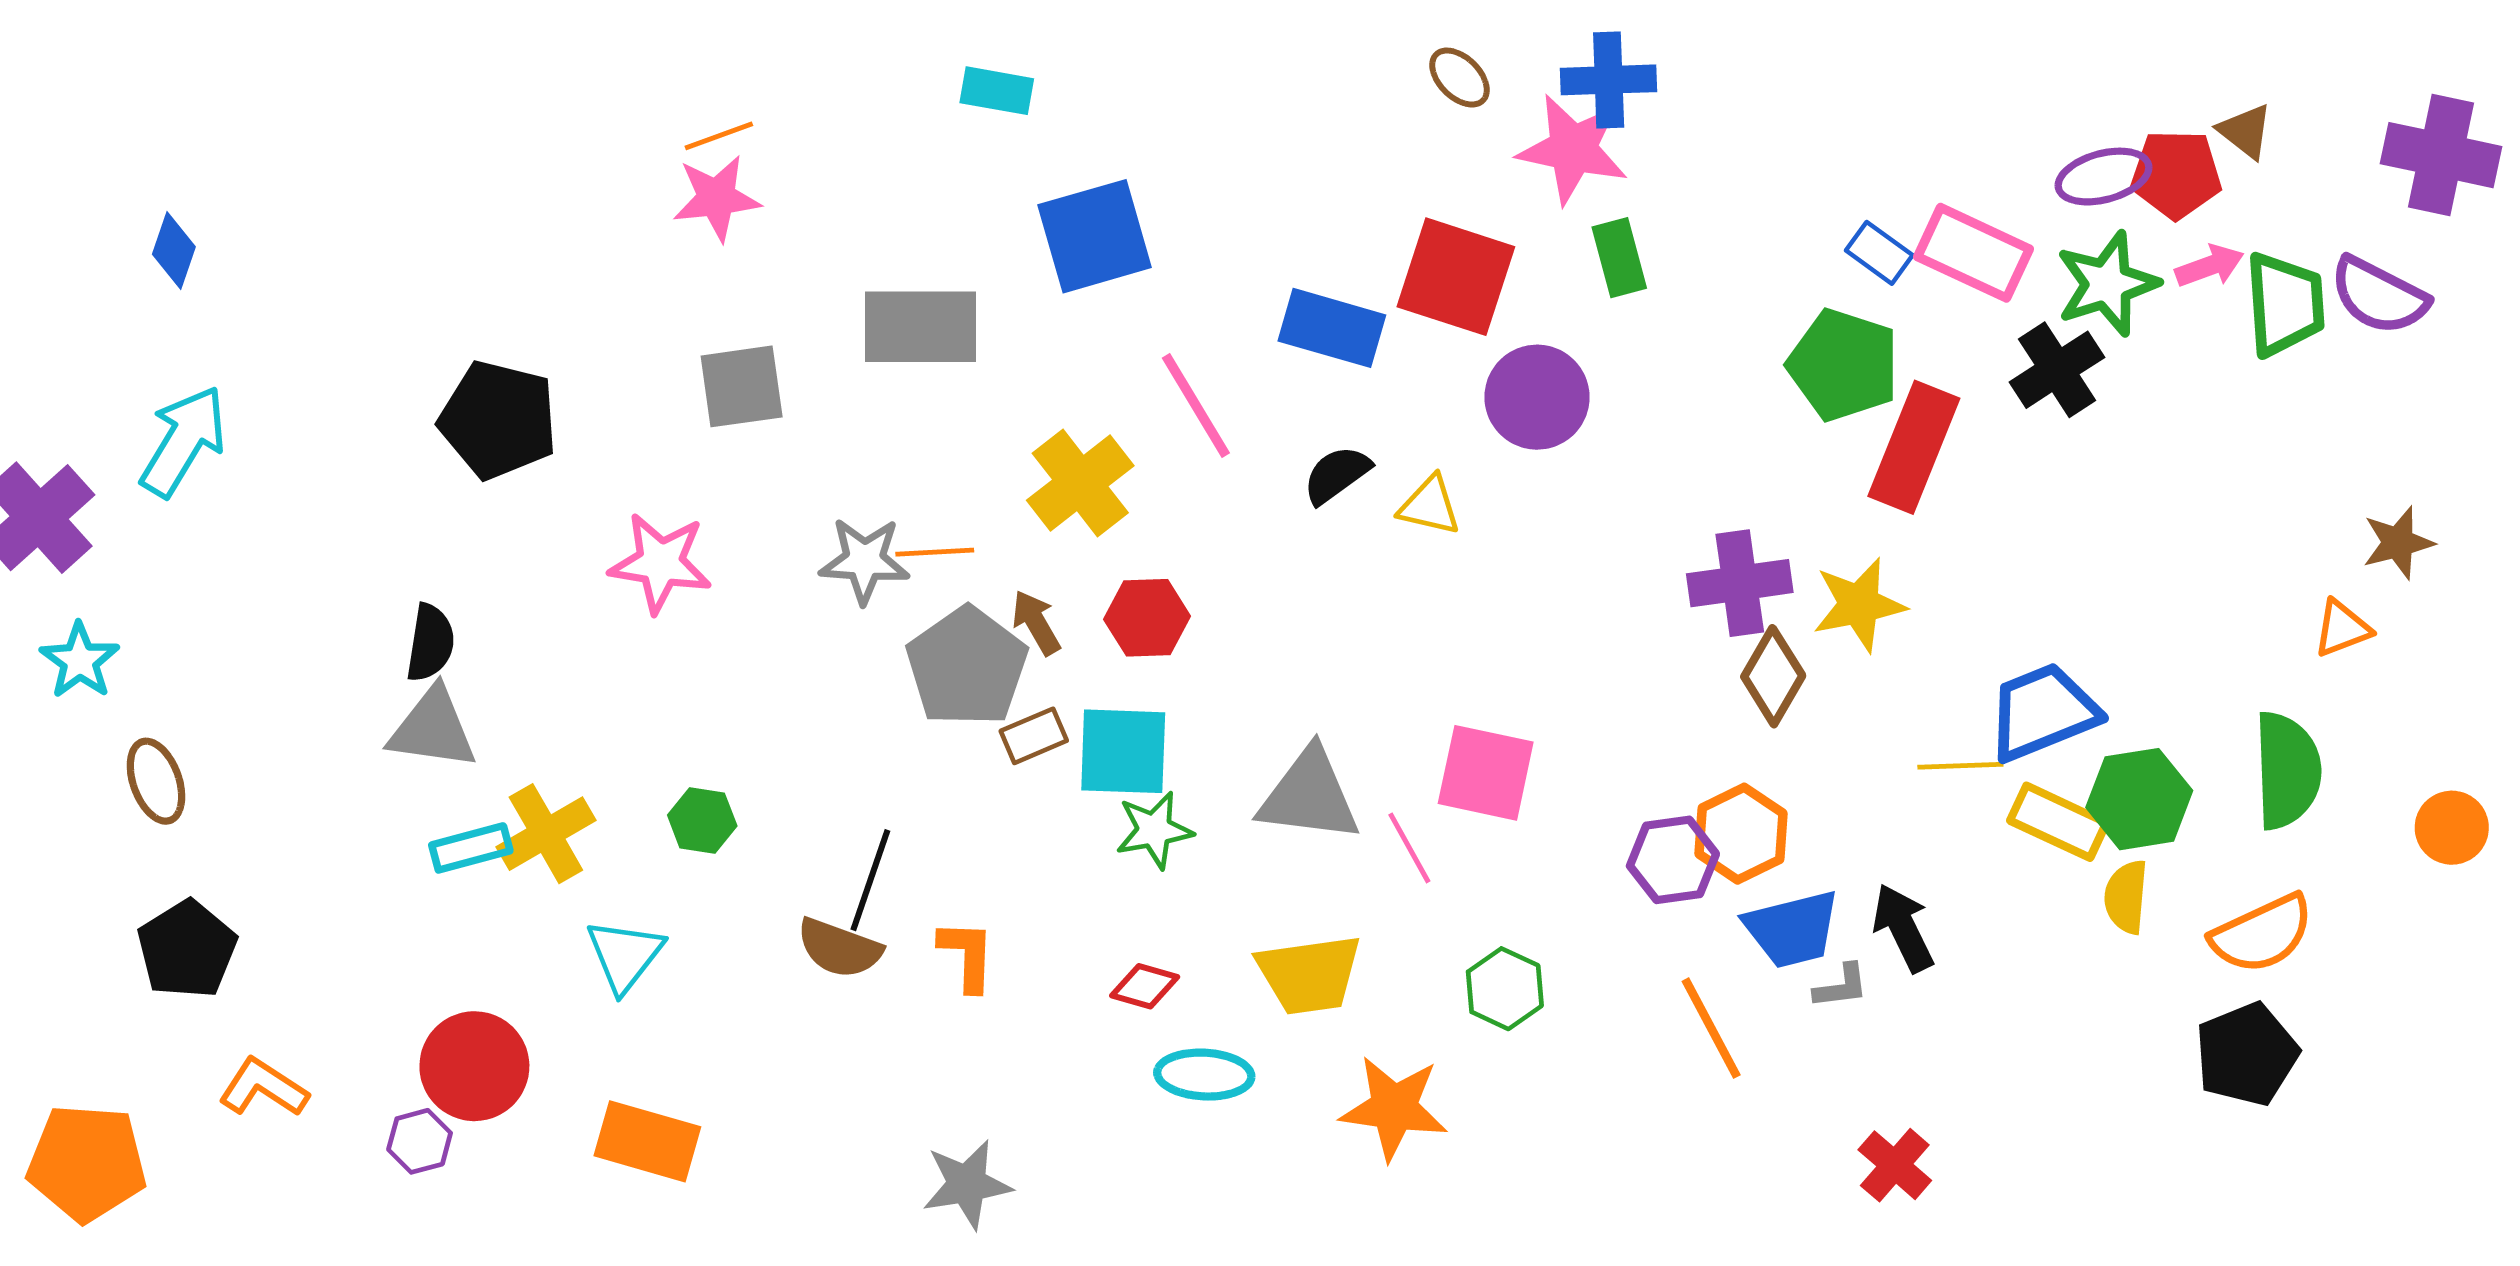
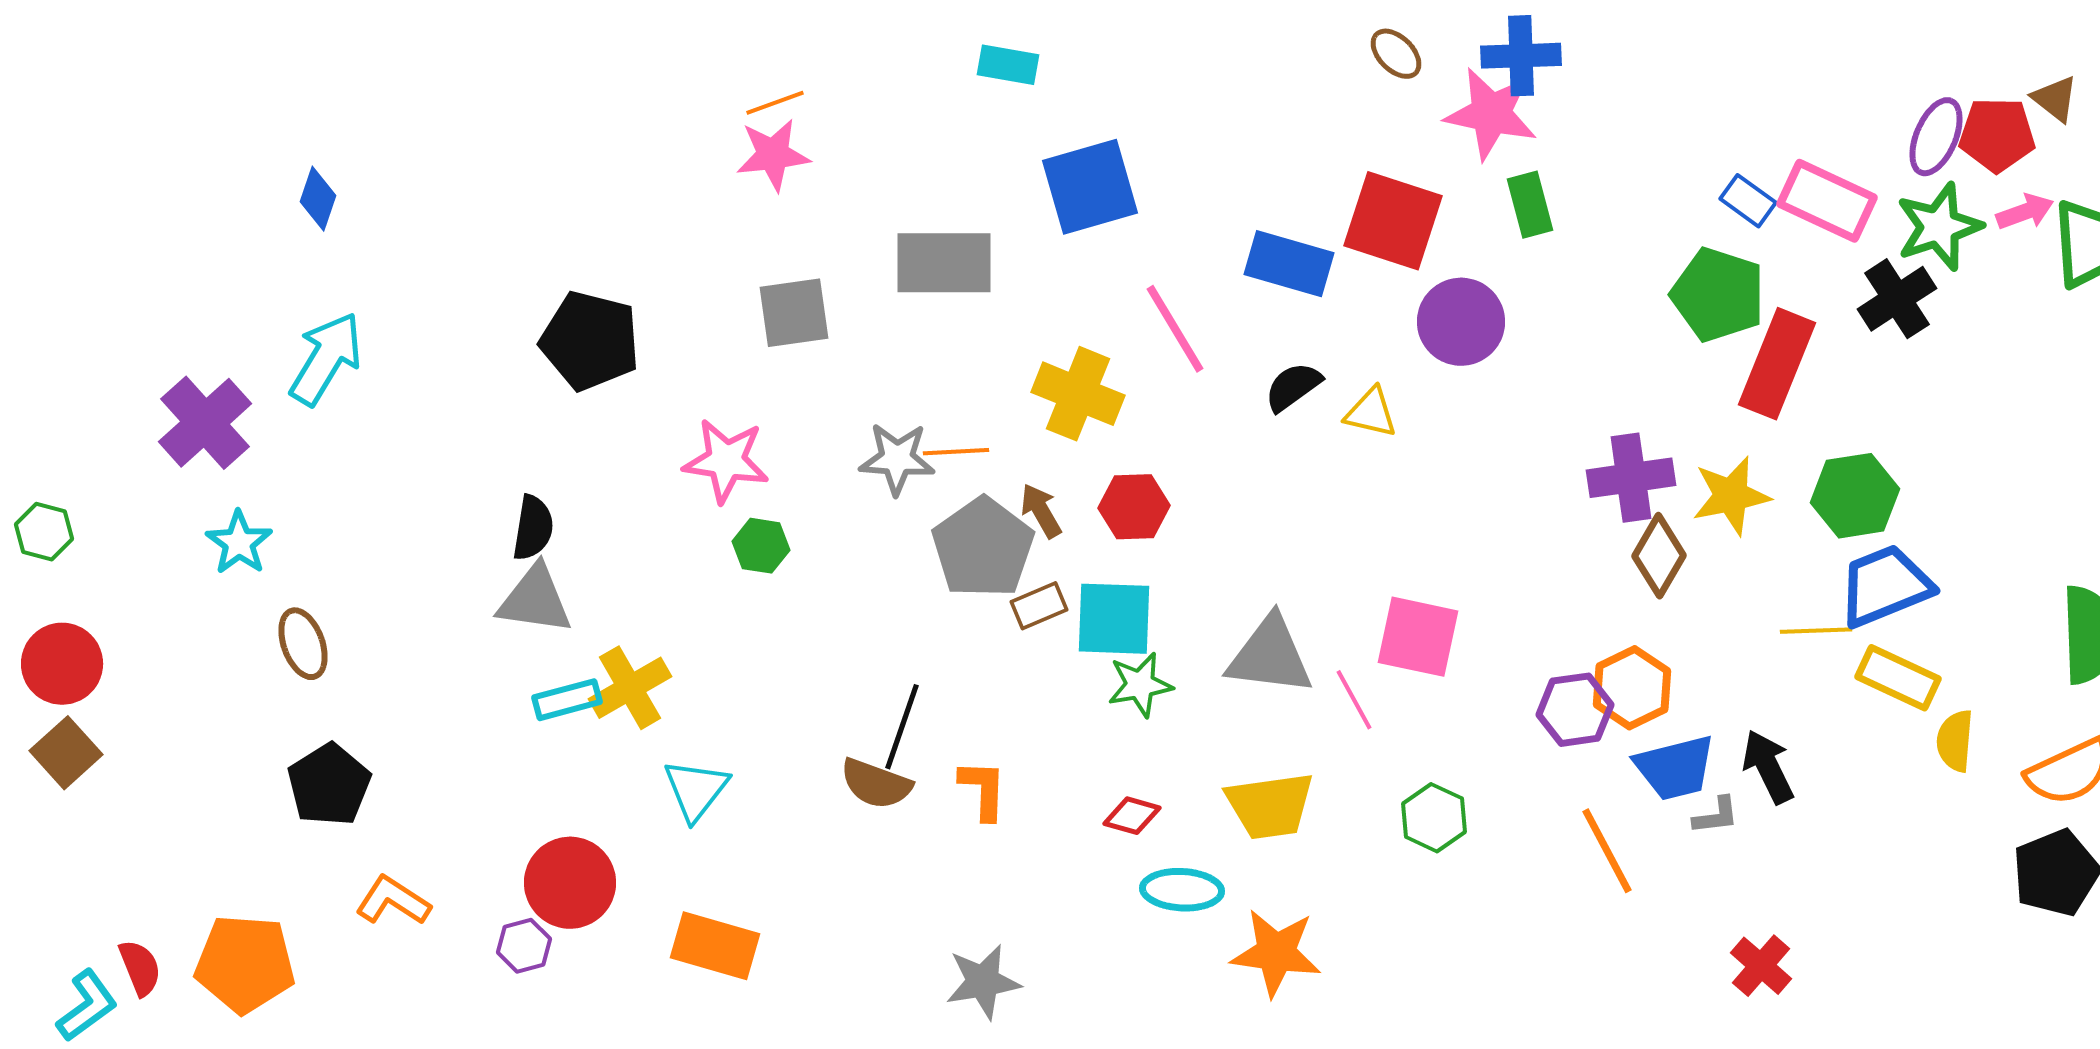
purple ellipse: (2104, 177) -> (1936, 137), turned -52
yellow cross: (1080, 483) -> (1078, 394), turned -30
green hexagon: (2139, 799) -> (1855, 496), moved
green hexagon: (702, 821) -> (761, 546), moved
orange star: (1394, 1108) -> (1276, 953), moved

